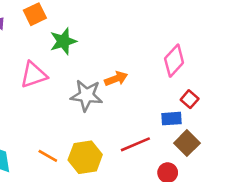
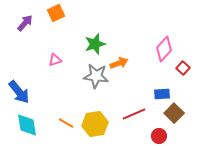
green star: (63, 41) -> (95, 44), moved
pink triangle: (34, 75) -> (55, 60), size x0.6
red square: (190, 99) -> (183, 68), moved

